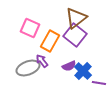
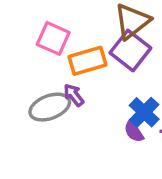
orange rectangle: (50, 41) -> (88, 61), turned 45
purple semicircle: (69, 66) -> (134, 131), moved, turned 80

